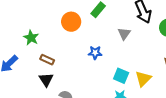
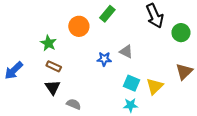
gray triangle: (124, 34) -> (126, 52), moved, turned -40
green star: (31, 38) -> (48, 43), moved

